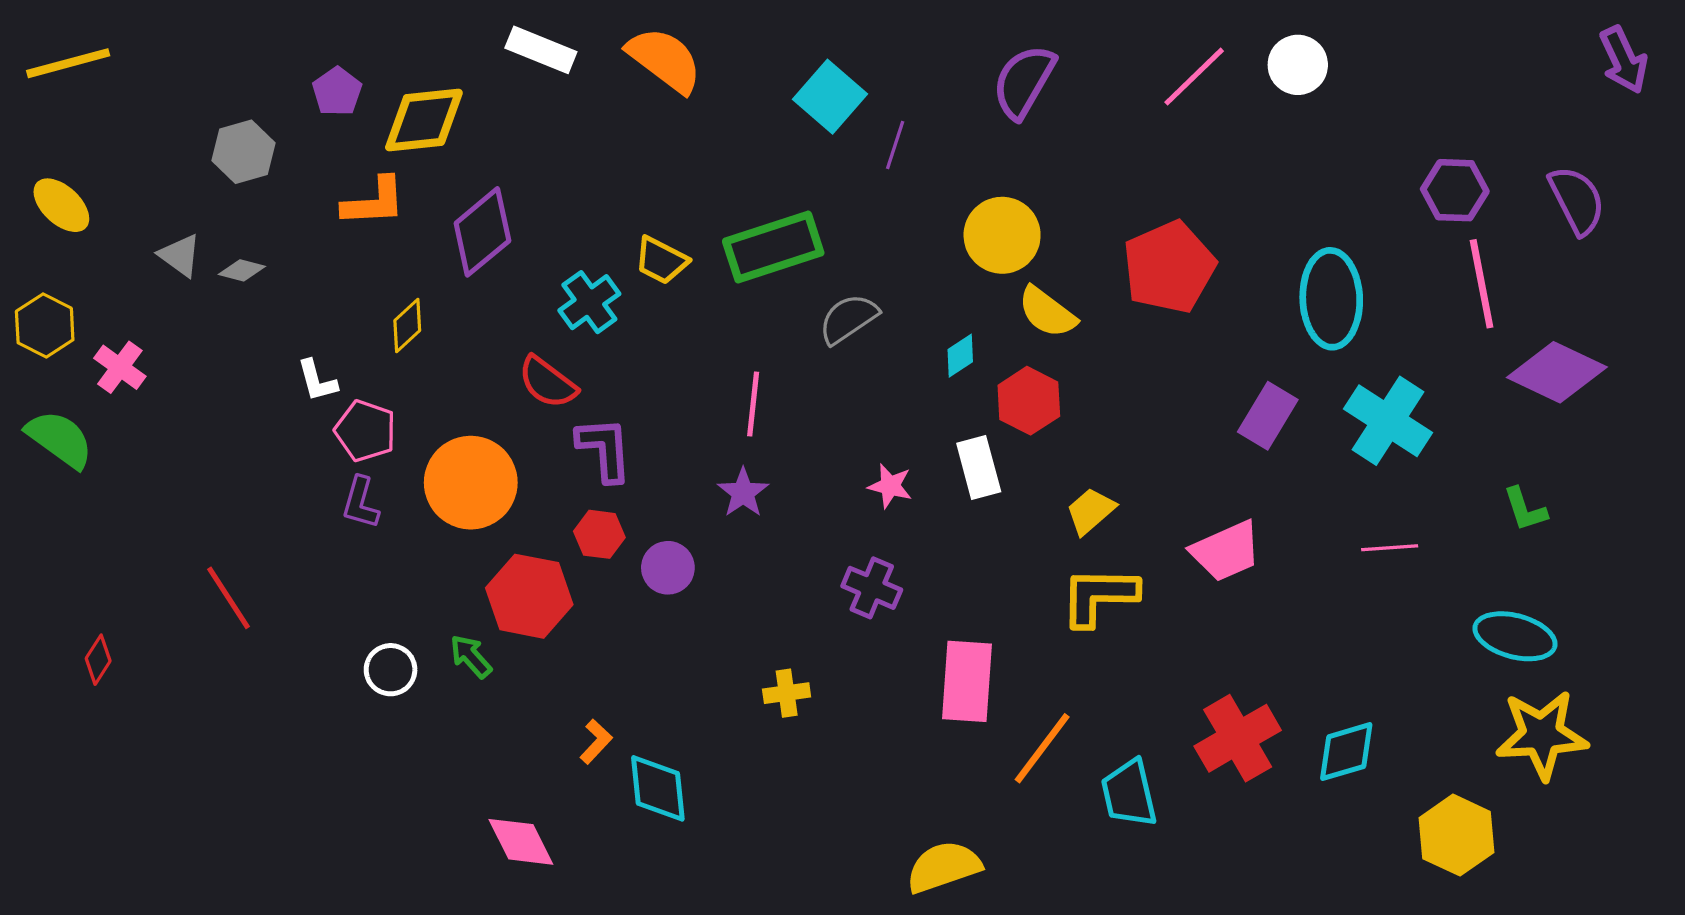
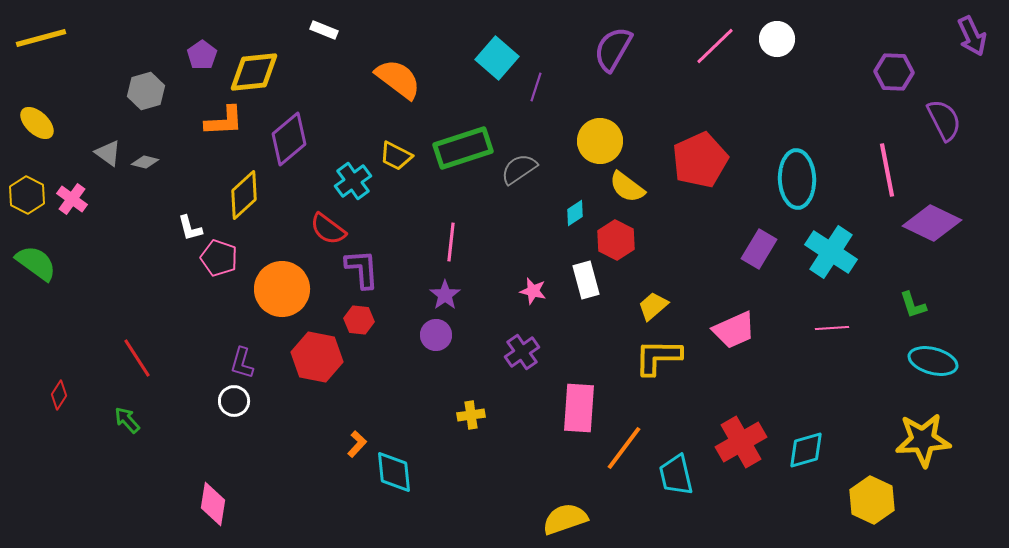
white rectangle: (541, 50) -> (324, 30), size x0.7
orange semicircle: (665, 60) -> (398, 79), moved
purple hexagon: (1455, 190) -> (894, 72), moved
gray semicircle: (848, 319) -> (519, 169), moved
yellow diamond: (407, 326) -> (244, 195), size x1.5
pink cross: (120, 367) -> (72, 199), moved
purple L-shape: (360, 503) -> (242, 363), moved
purple circle: (668, 568) -> (436, 335), moved
purple cross: (872, 588) -> (522, 352), turned 32
cyan ellipse: (1515, 636) -> (933, 361), moved
green arrow: (471, 656) -> (127, 420), moved
pink diamond: (521, 842) -> (213, 504), moved, turned 36

